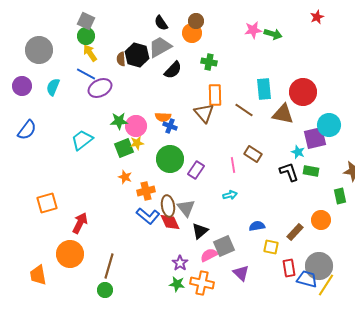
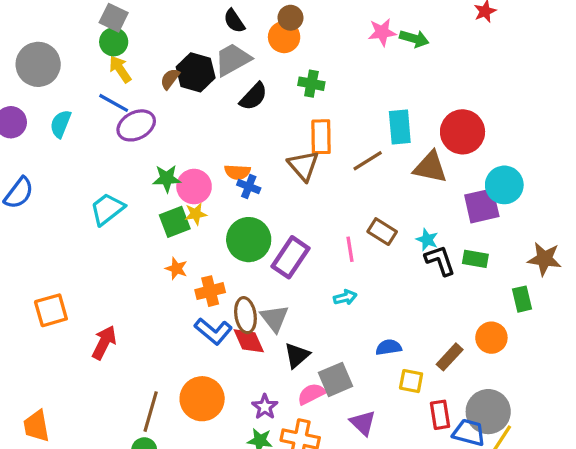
brown semicircle: (121, 59) -> (170, 79), turned 40
brown line: (244, 110) -> (368, 161), turned -66
cyan star: (298, 152) -> (427, 240), moved
purple rectangle: (196, 170) -> (290, 257), size x1.4
orange circle: (70, 254) -> (202, 399), moved

